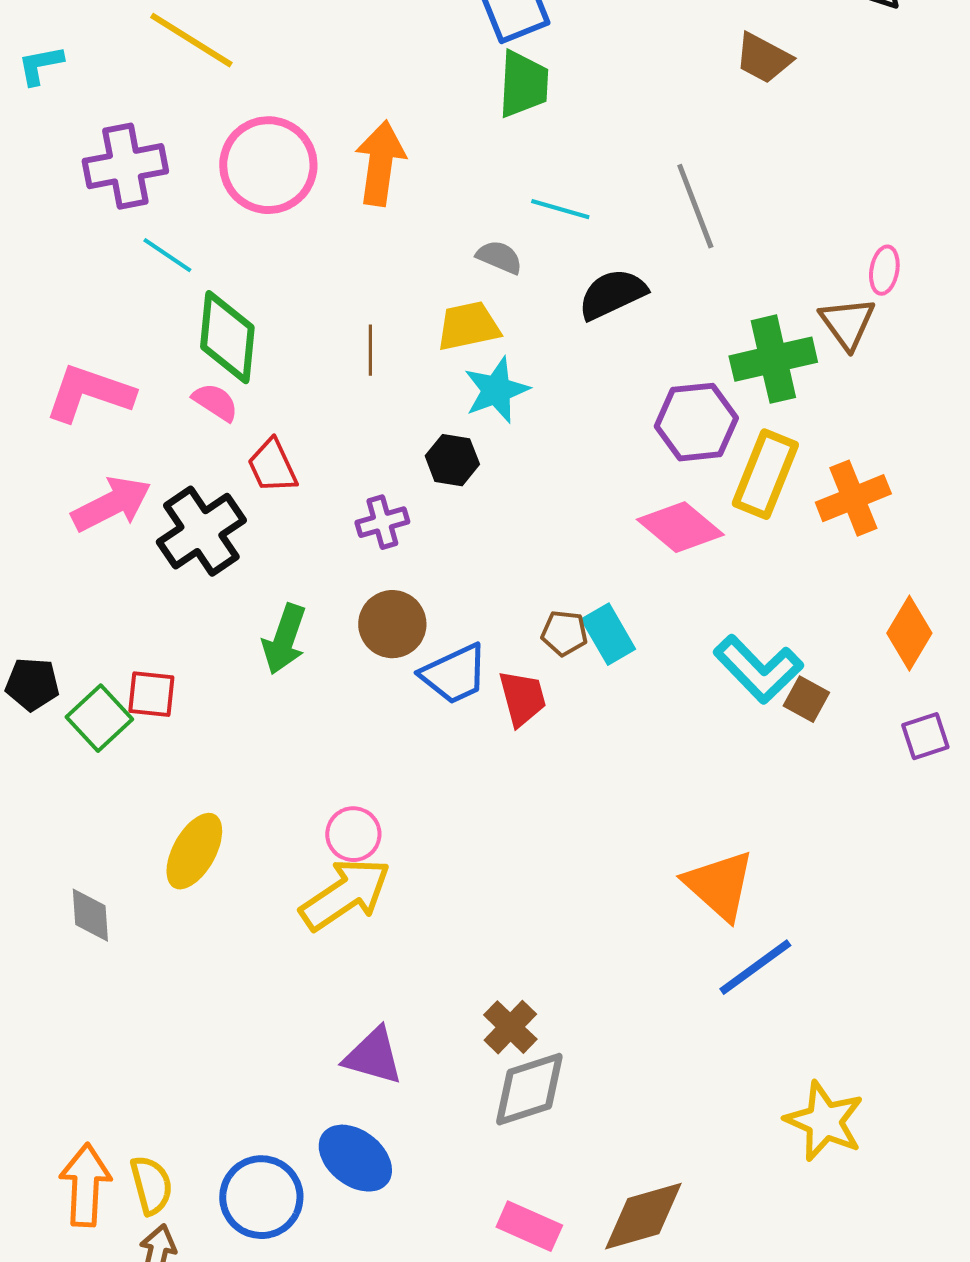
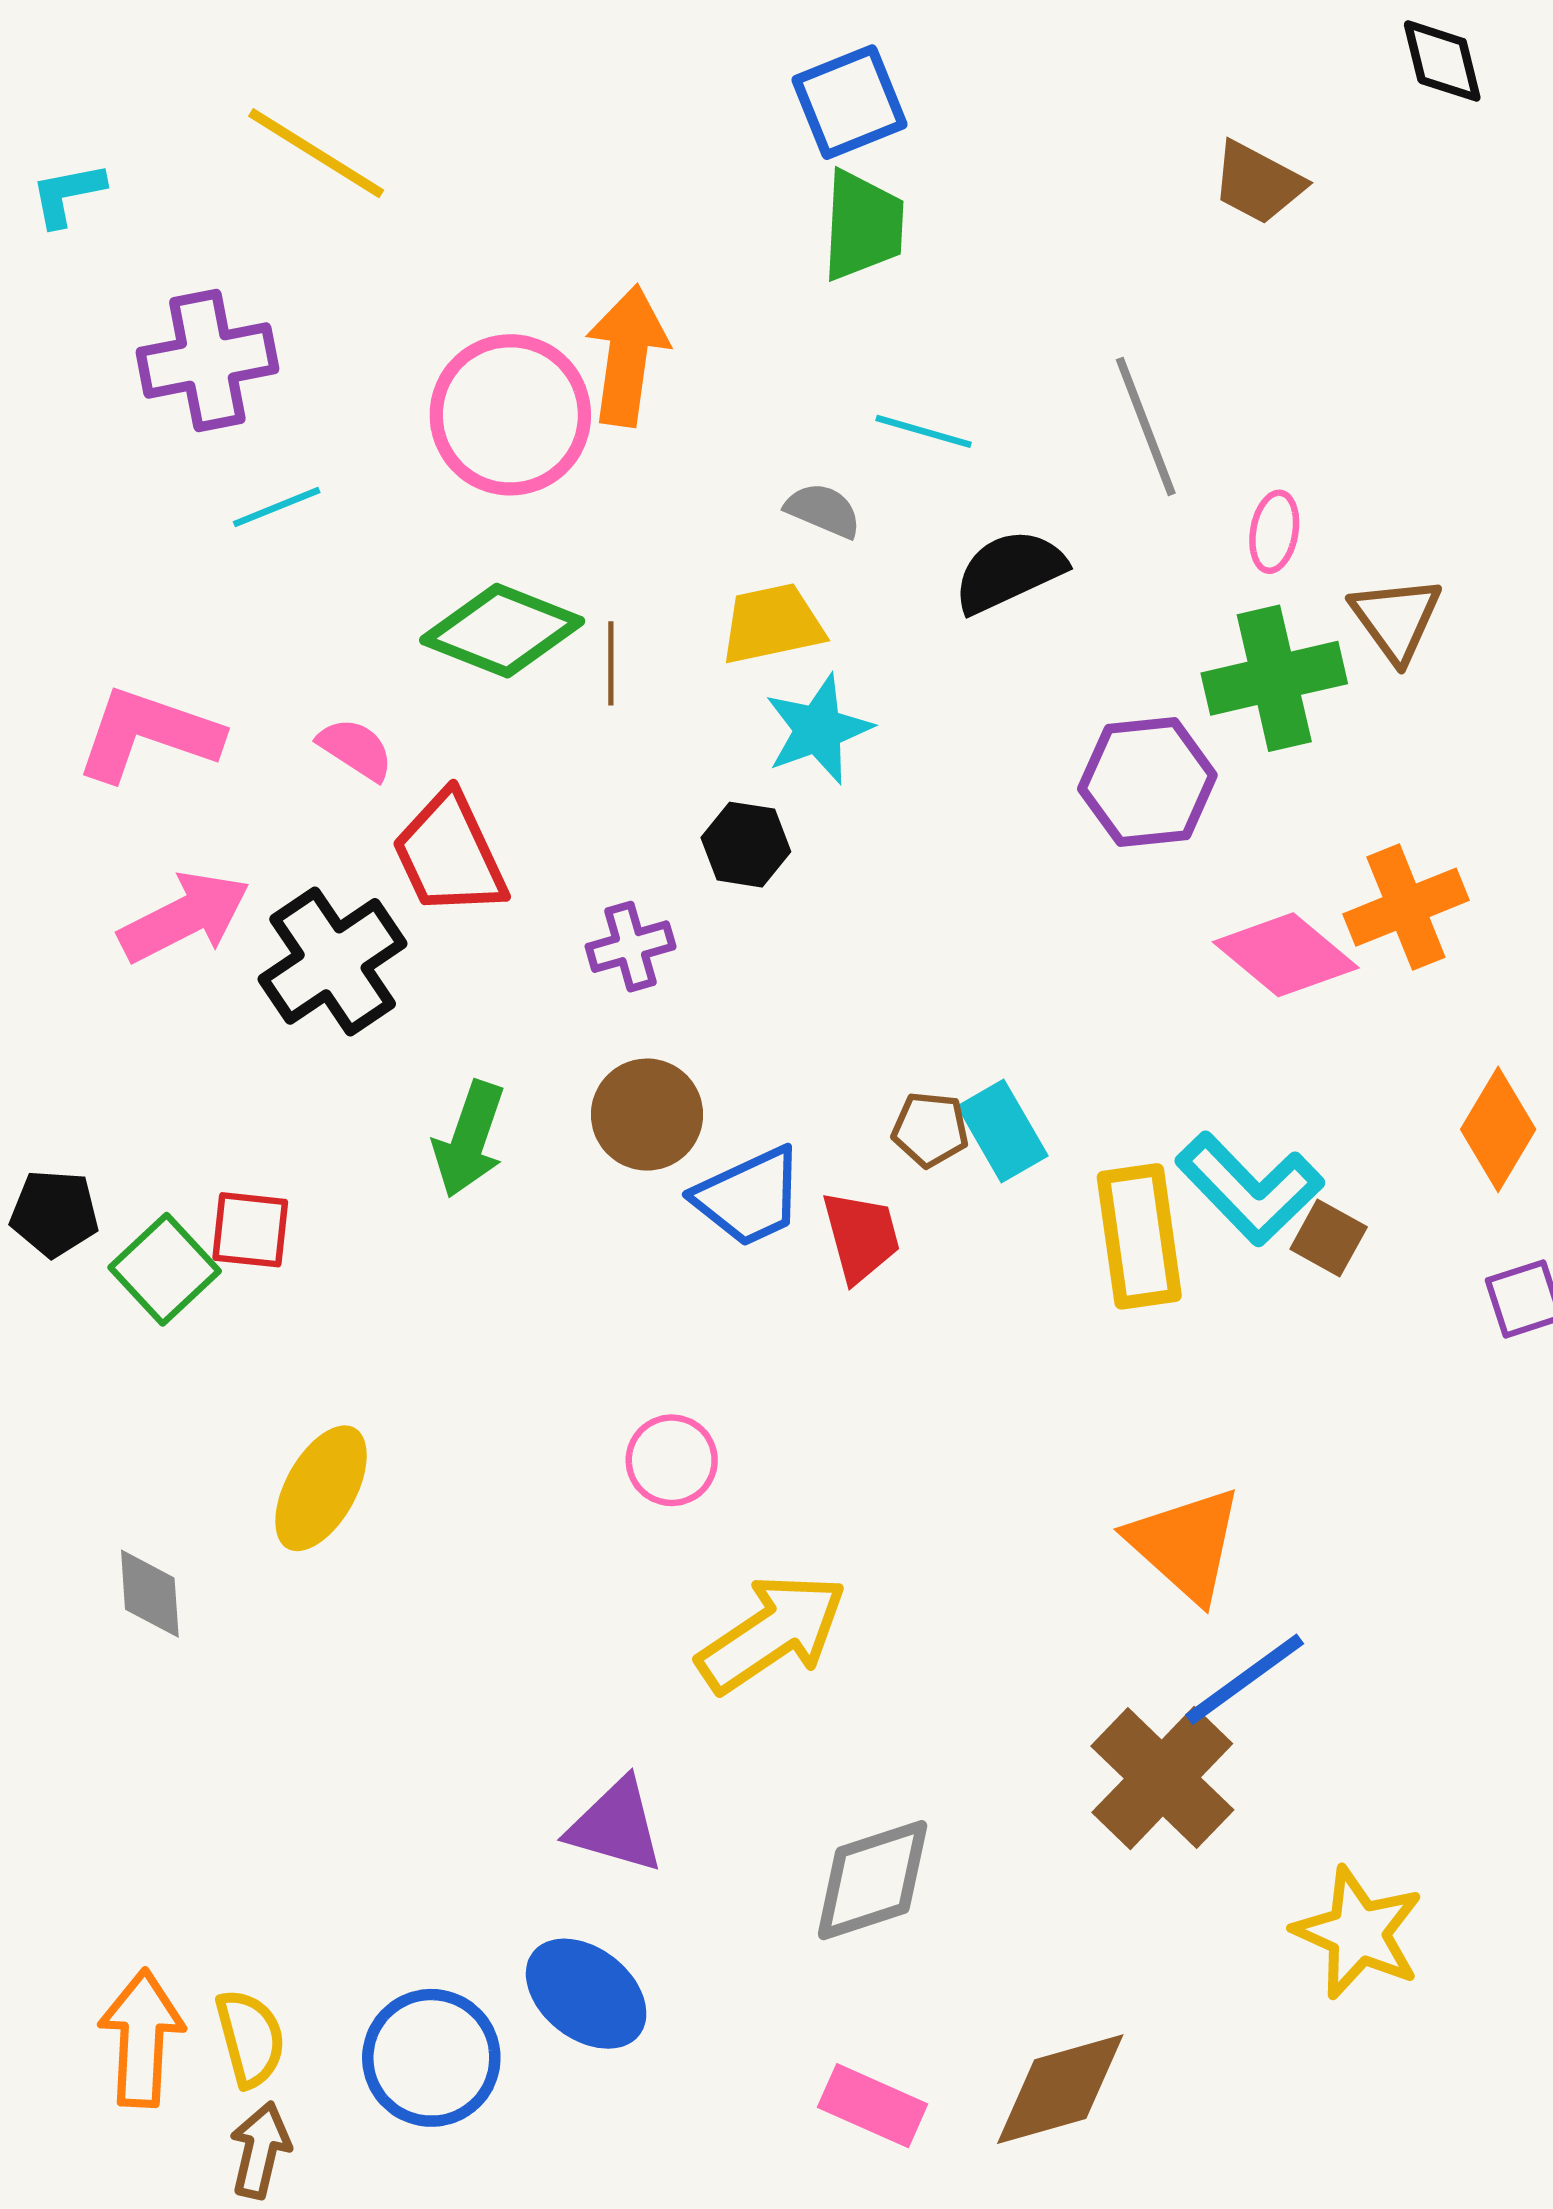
pink circle: (268, 165) -> (510, 415), moved
cyan line: (167, 255) -> (277, 507), turned -56
pink ellipse: (884, 270) -> (1274, 532), moved
green diamond: (227, 337) -> (502, 631), moved, turned -74
red trapezoid: (272, 466) -> (449, 854), size x1.4
yellow rectangle: (765, 474) -> (1139, 1236), moved, turned -30
pink diamond: (680, 527) -> (1286, 955), moved
pink circle: (353, 834) -> (672, 1460), moved
yellow arrow: (345, 894) -> (772, 1633), moved
brown cross: (510, 1027) -> (1162, 1778), moved, size x1.6

